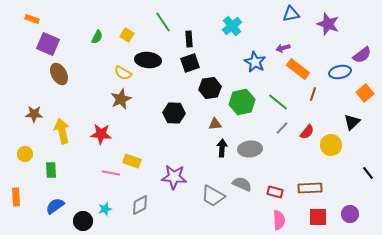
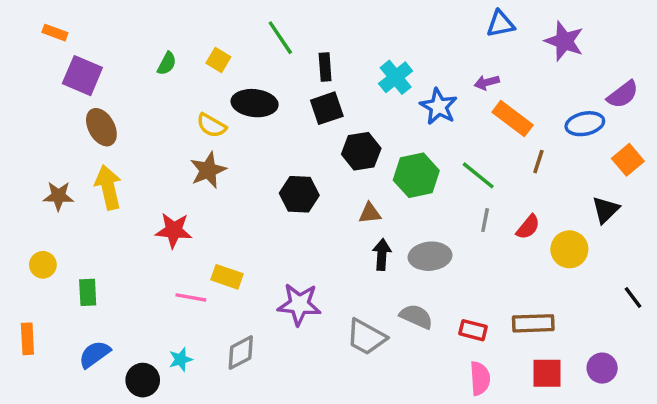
cyan cross: (232, 26) -> (396, 77), moved
gray line: (282, 128) -> (485, 220), turned -32
yellow arrow: (62, 131) -> (108, 187), moved

